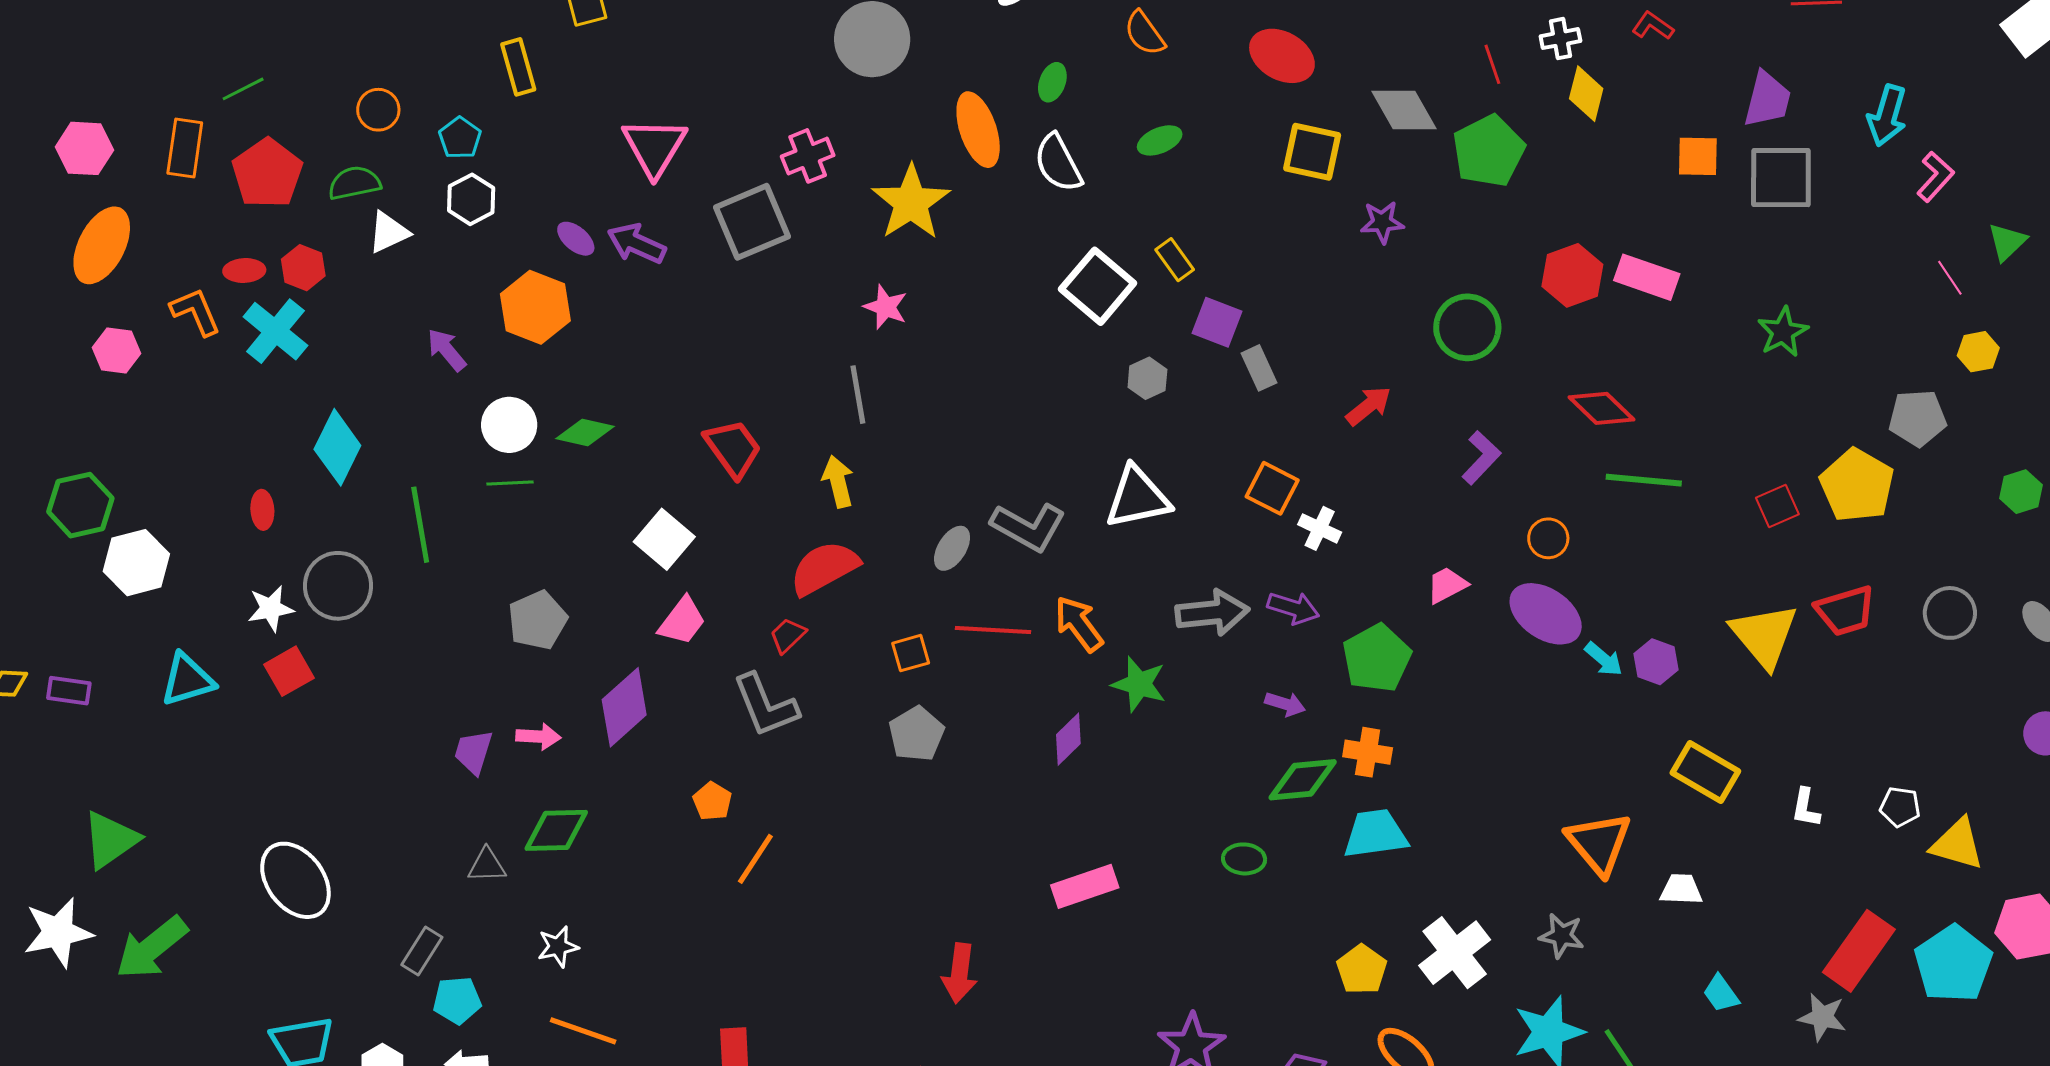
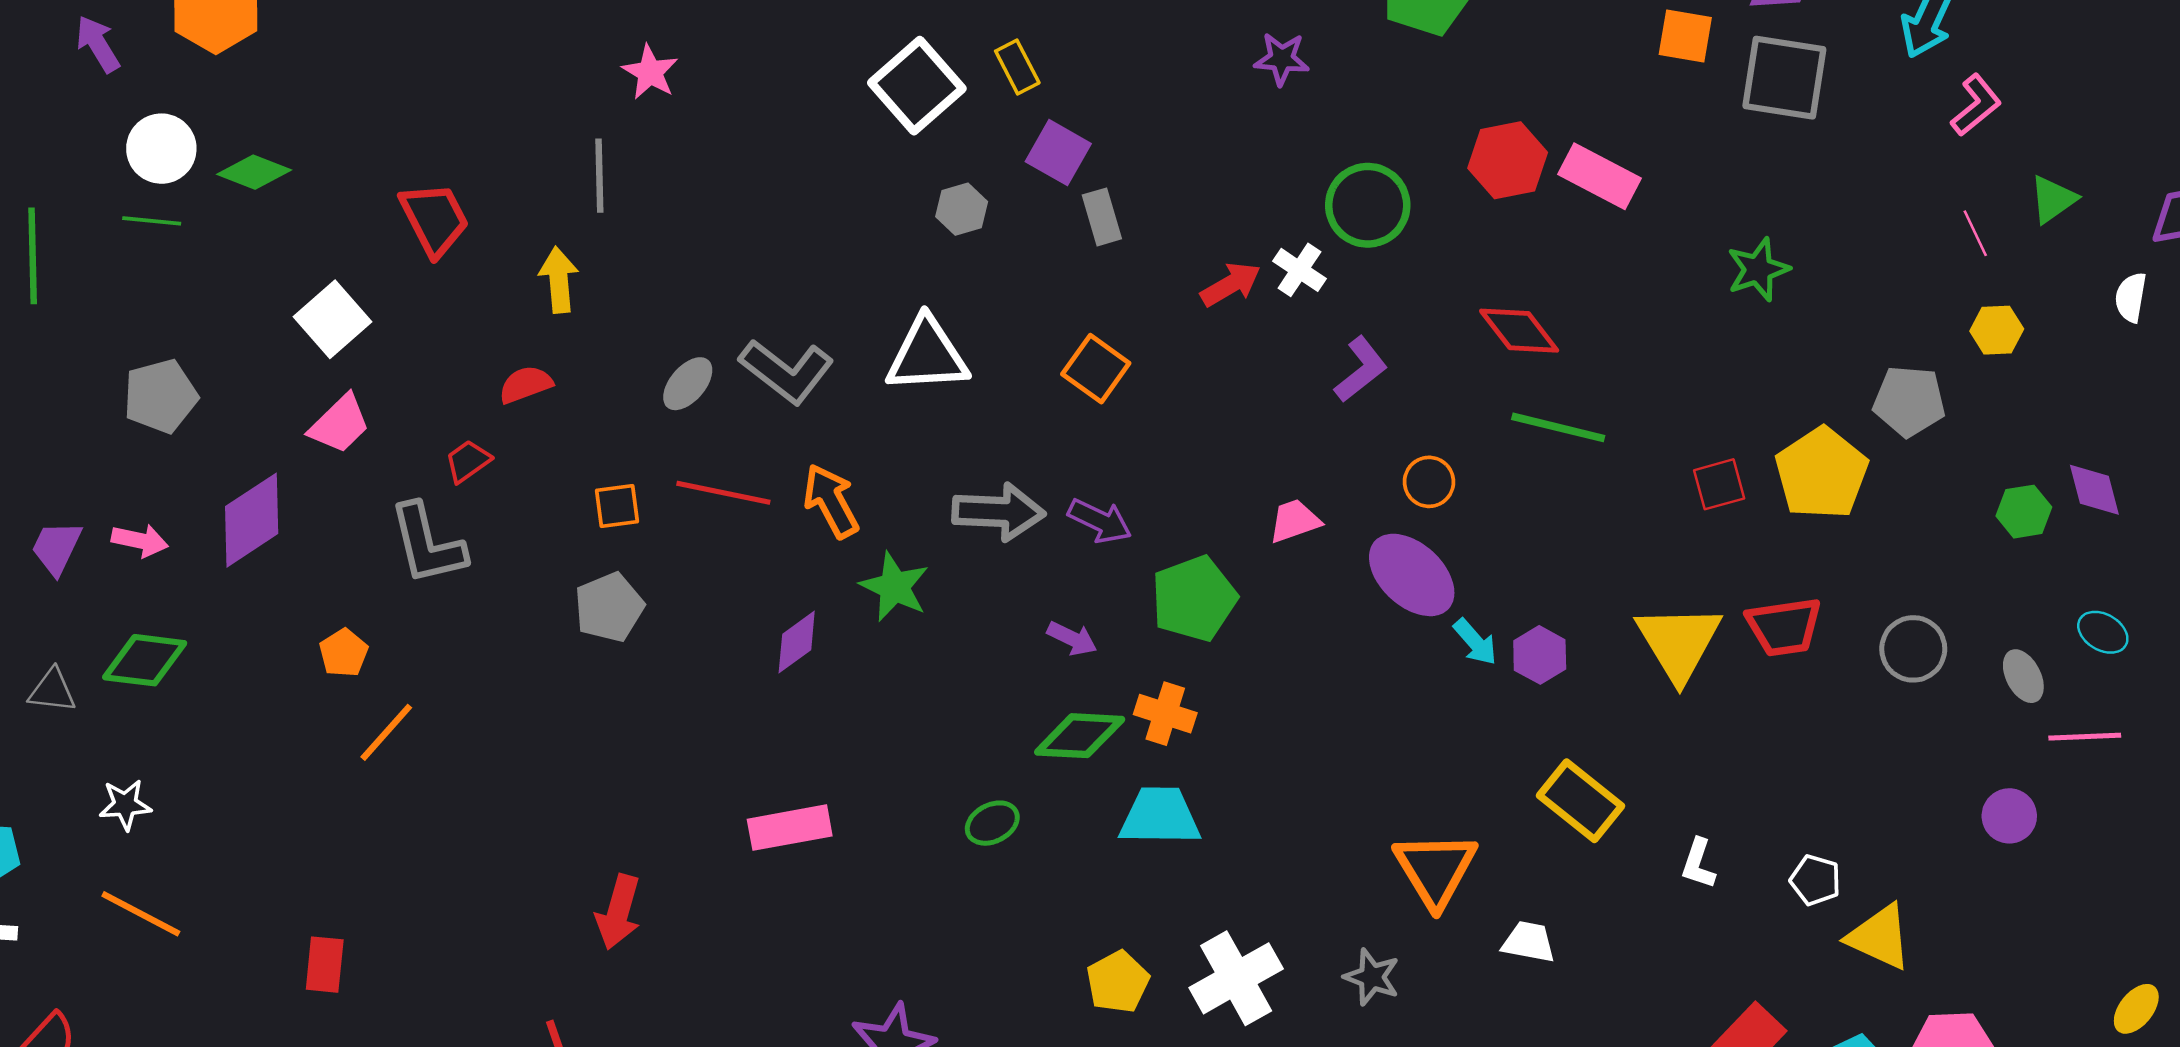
white cross: (1320, 528) -> (1299, 270), moved
red semicircle: (824, 568) -> (526, 384), size x0.6
green ellipse: (1244, 859) -> (992, 823), turned -39

